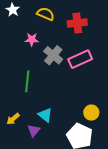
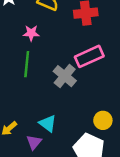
gray cross: (53, 55) -> (65, 76), moved
green line: (27, 81) -> (27, 64), moved

